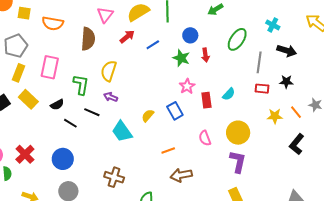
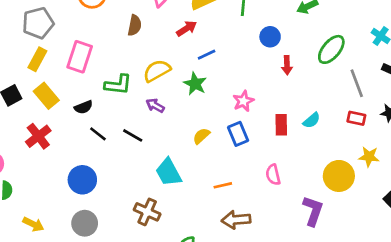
brown semicircle: (88, 39) -> (135, 25), size x0.7
blue line: (153, 45) -> (207, 55), moved
green star: (181, 58) -> (195, 84), moved
gray line: (259, 62) -> (357, 83), turned -35
yellow semicircle: (109, 71) -> (157, 71), turned 35
green L-shape: (81, 85) -> (118, 85), turned 80
pink star: (187, 86) -> (243, 101), moved
black line: (92, 112) -> (133, 135), moved
cyan trapezoid: (122, 131) -> (168, 172), moved
yellow circle: (238, 133) -> (339, 176), moved
red cross: (25, 154) -> (38, 136), moved

